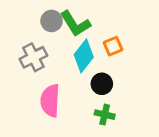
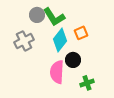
pink semicircle: (50, 101) -> (57, 72), moved
green cross: (105, 115) -> (87, 83), moved, turned -32

